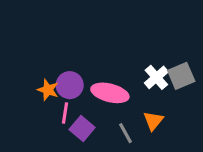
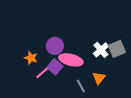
purple circle: (70, 85) -> (55, 46), moved
pink line: (65, 113) -> (42, 73), turned 40
purple square: (82, 129) -> (55, 67), moved

